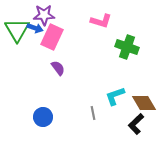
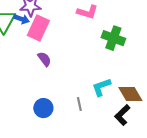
blue circle: (43, 117) -> (43, 108), moved

